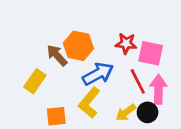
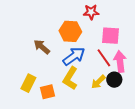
red star: (126, 43) -> (91, 12), moved
orange hexagon: (78, 46) -> (70, 31), moved
yellow rectangle: (35, 81) -> (28, 83), moved

